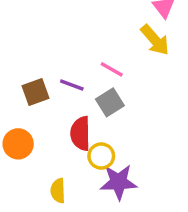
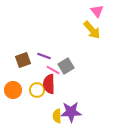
pink line: (112, 69) -> (53, 70), moved
yellow circle: (101, 156) -> (37, 90), moved
yellow semicircle: (58, 191) -> (57, 116), moved

